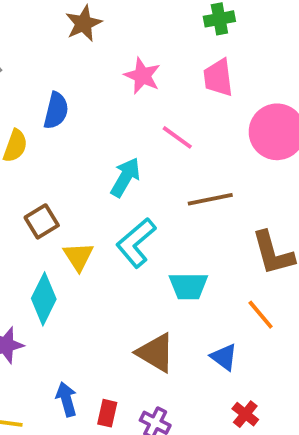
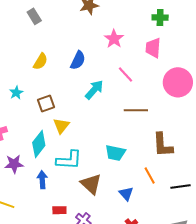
blue semicircle: (56, 111) -> (78, 60), moved
cyan L-shape: (136, 243) -> (69, 160), moved, turned -148
blue arrow: (66, 399) -> (42, 180), moved
red rectangle: (107, 413) -> (59, 210), turned 64

